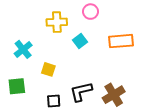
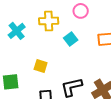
cyan cross: (23, 49) -> (17, 31), moved

